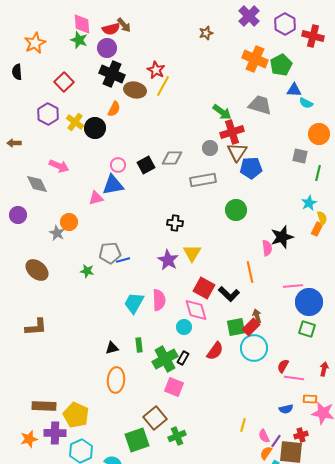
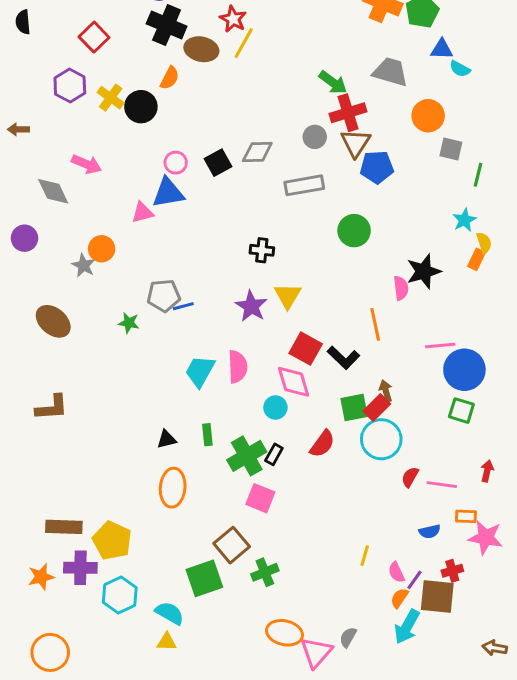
orange circle: (319, 134) -> (428, 116), moved
red semicircle: (283, 366) -> (410, 477), moved

